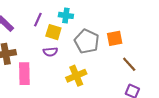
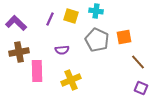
cyan cross: (66, 15) -> (96, 11), moved
yellow square: (53, 32) -> (71, 16), moved
yellow cross: (76, 76) -> (71, 80), moved

